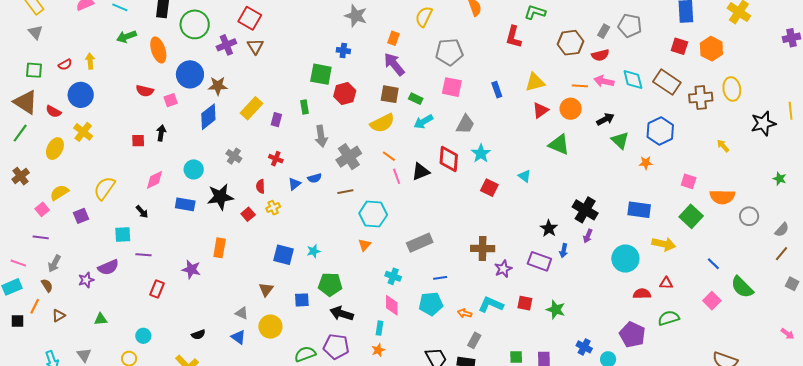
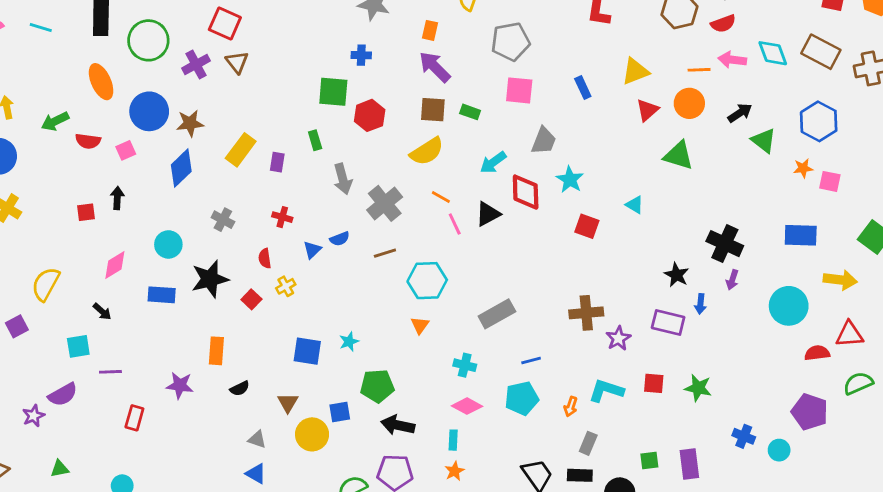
green arrow: (126, 37) -> (55, 121), moved
cyan arrow: (423, 122) -> (493, 162), moved
pink square: (689, 181) -> (830, 181), moved
red triangle: (666, 283) -> (849, 334), size x1.5
pink diamond: (392, 305) -> (467, 406), turned -55
orange arrow: (465, 313) -> (571, 407), turned -80
yellow circle: (270, 327) -> (312, 434), moved
black semicircle: (198, 335) -> (240, 388), moved

